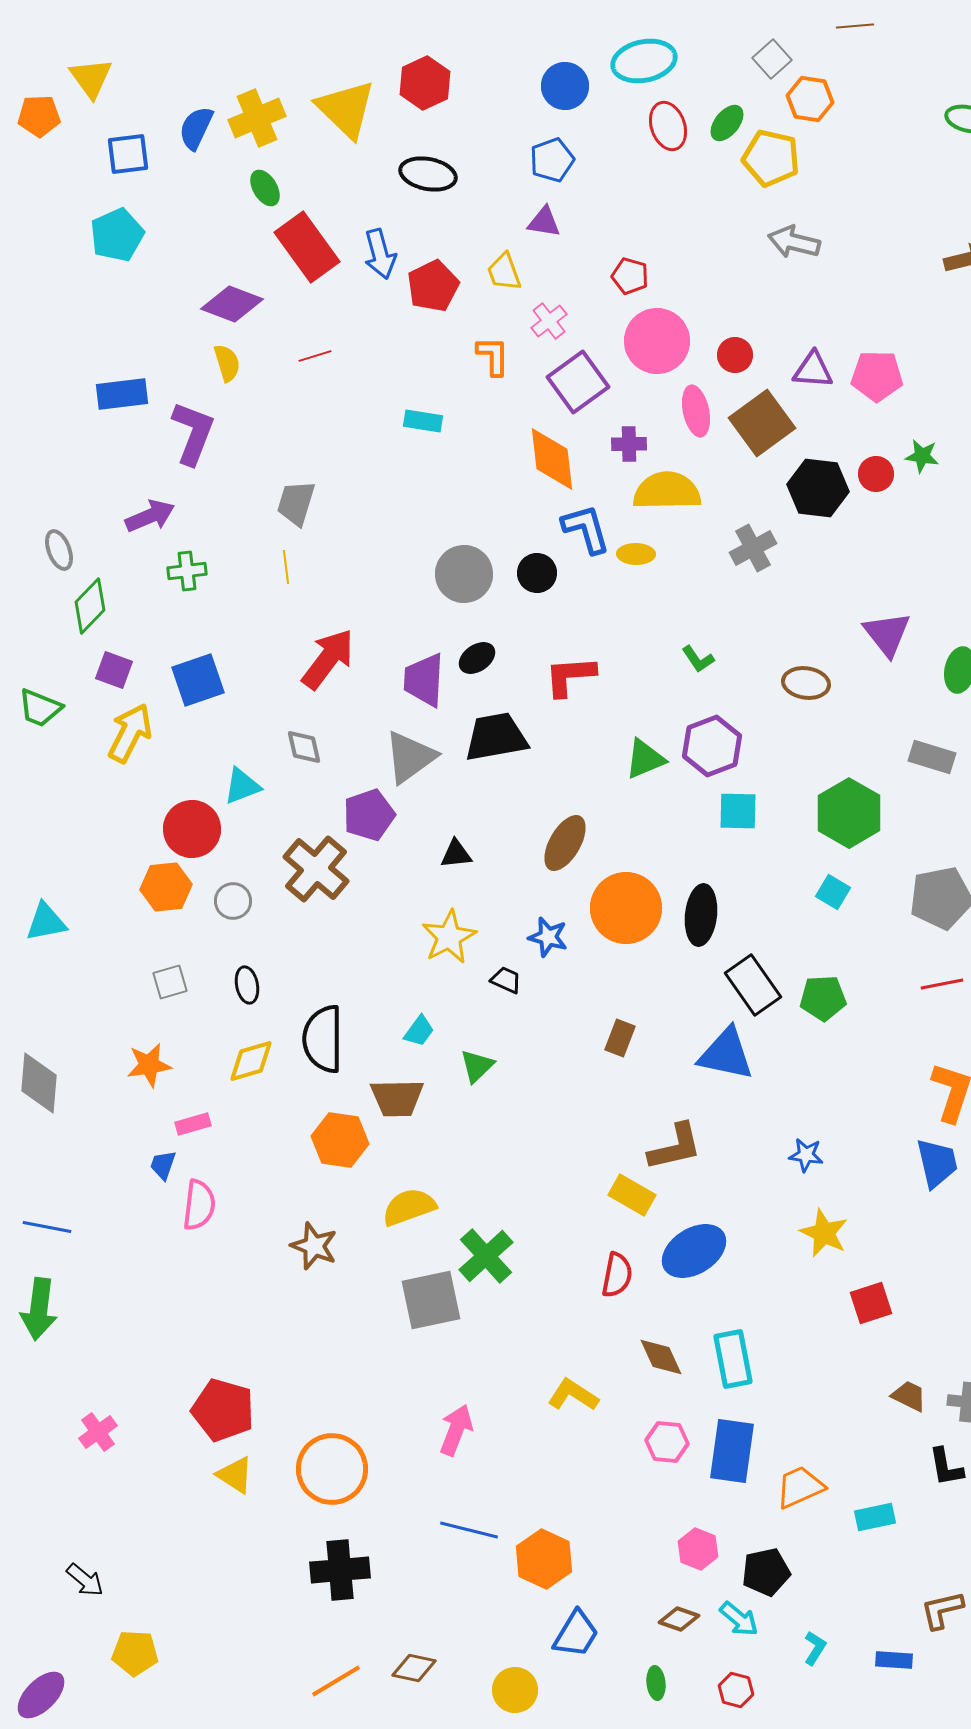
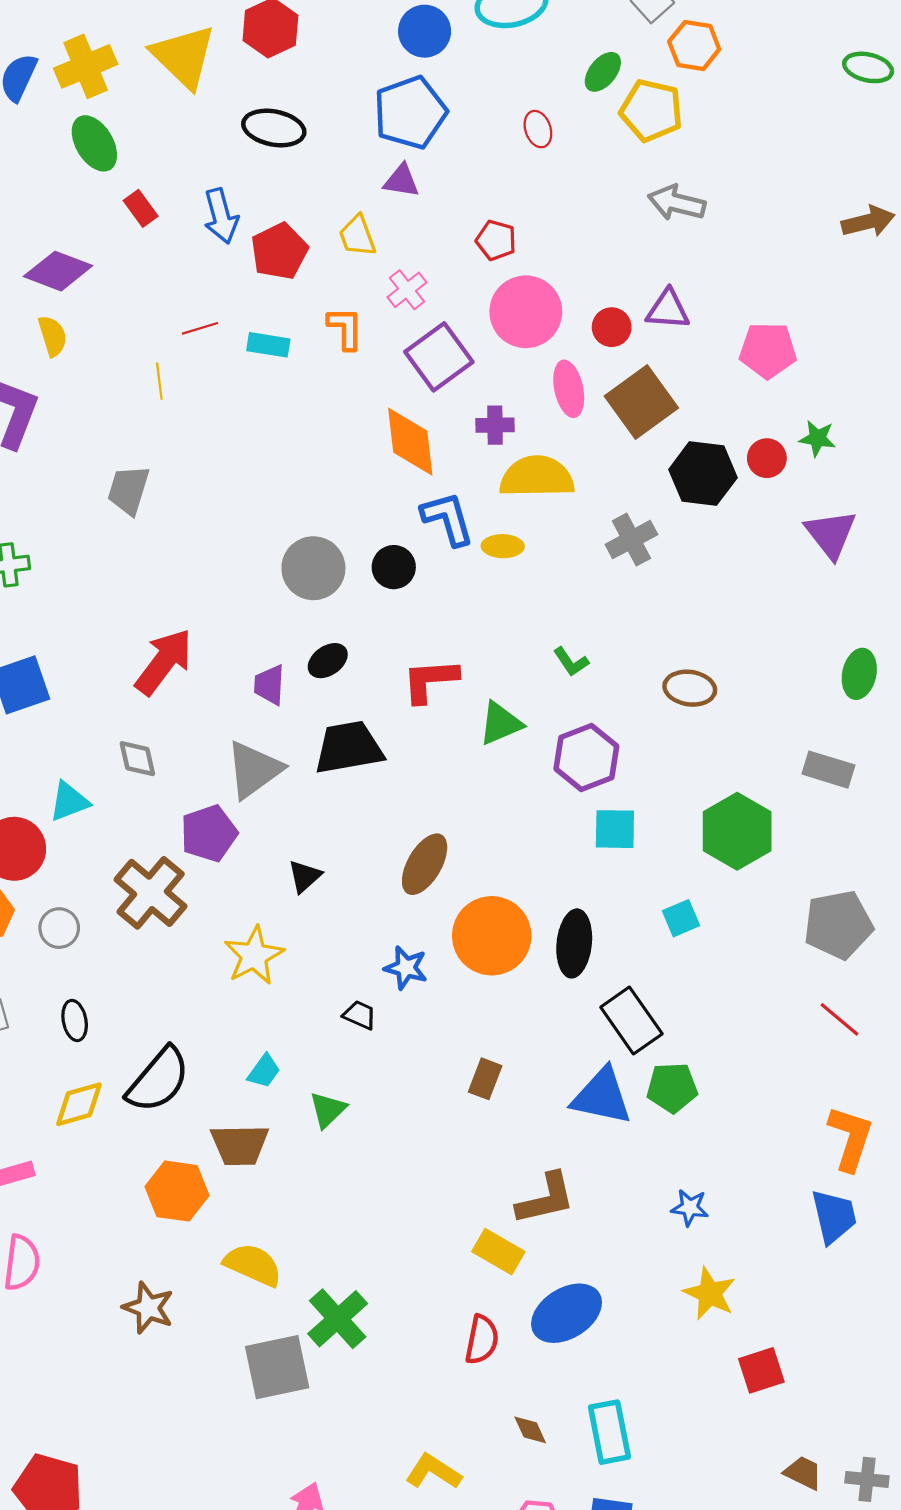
red ellipse: (668, 126) -> (538, 129), moved, size x0.7
blue pentagon: (552, 160) -> (410, 113), size x1.5
green ellipse: (265, 188) -> (94, 143), size x1.4
red rectangle: (307, 247) -> (141, 208), size x0.5
red line: (315, 356) -> (200, 328), moved
purple triangle: (813, 370) -> (668, 310), moved
cyan rectangle: (423, 421) -> (268, 345), moved
yellow line: (286, 567) -> (159, 381), moved
purple triangle: (887, 634) -> (831, 534), moved
purple trapezoid: (424, 680) -> (269, 685), size x0.7
green triangle: (645, 759) -> (500, 723), moved
black triangle: (456, 854) -> (305, 876), turned -36
cyan square: (833, 892) -> (681, 918), moved, turned 36
yellow star: (449, 937) -> (254, 956), moved
red line: (942, 984) -> (839, 1019), turned 51
green pentagon: (823, 998) -> (672, 1088), moved
black semicircle: (323, 1039) -> (158, 1080), turned -140
yellow semicircle: (409, 1207) -> (253, 1265), turned 44
brown diamond: (661, 1357) -> (530, 1430), size x0.7

